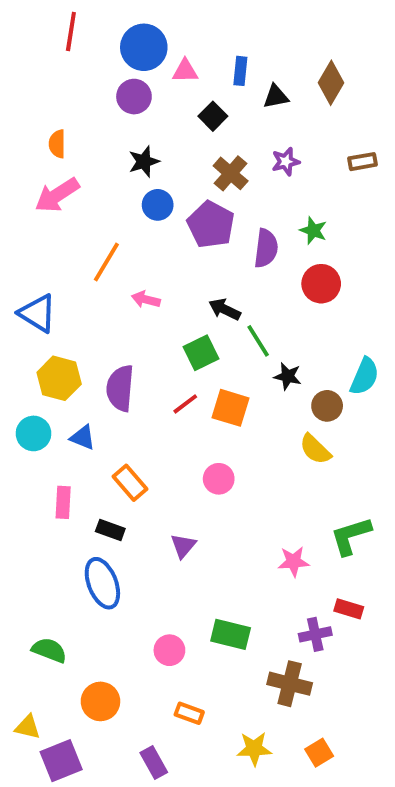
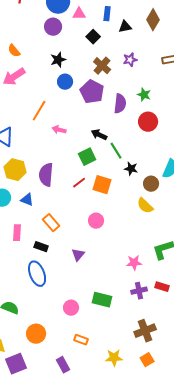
orange semicircle: (57, 144) -> (14, 51), turned -40
purple cross: (315, 634) -> (139, 291), moved
brown cross: (290, 684) -> (145, 331), moved, turned -35

